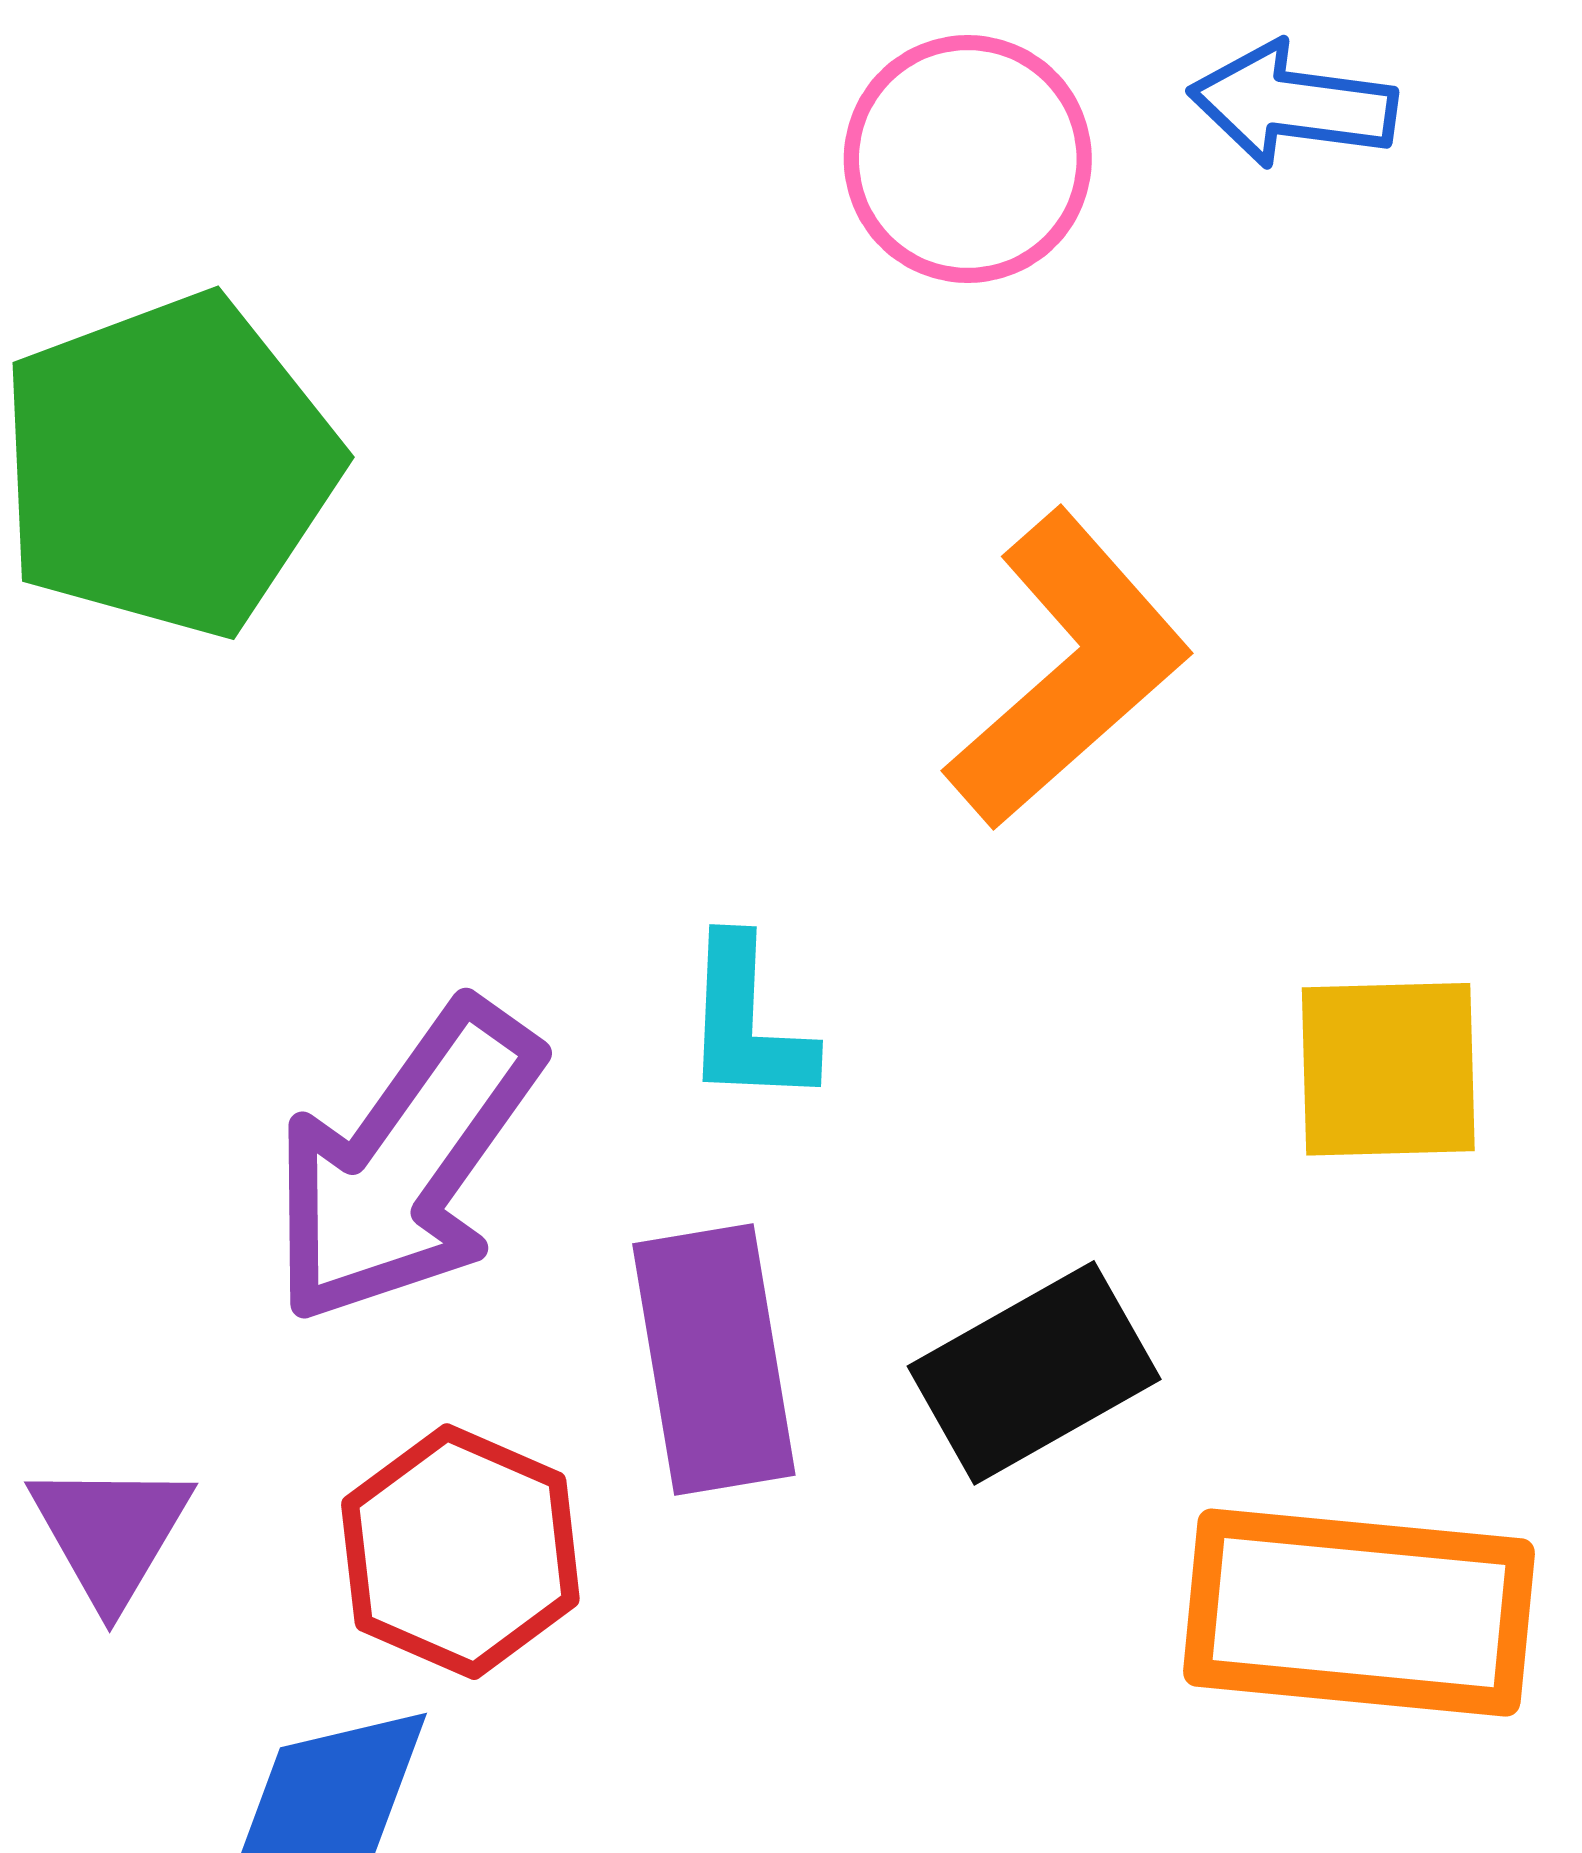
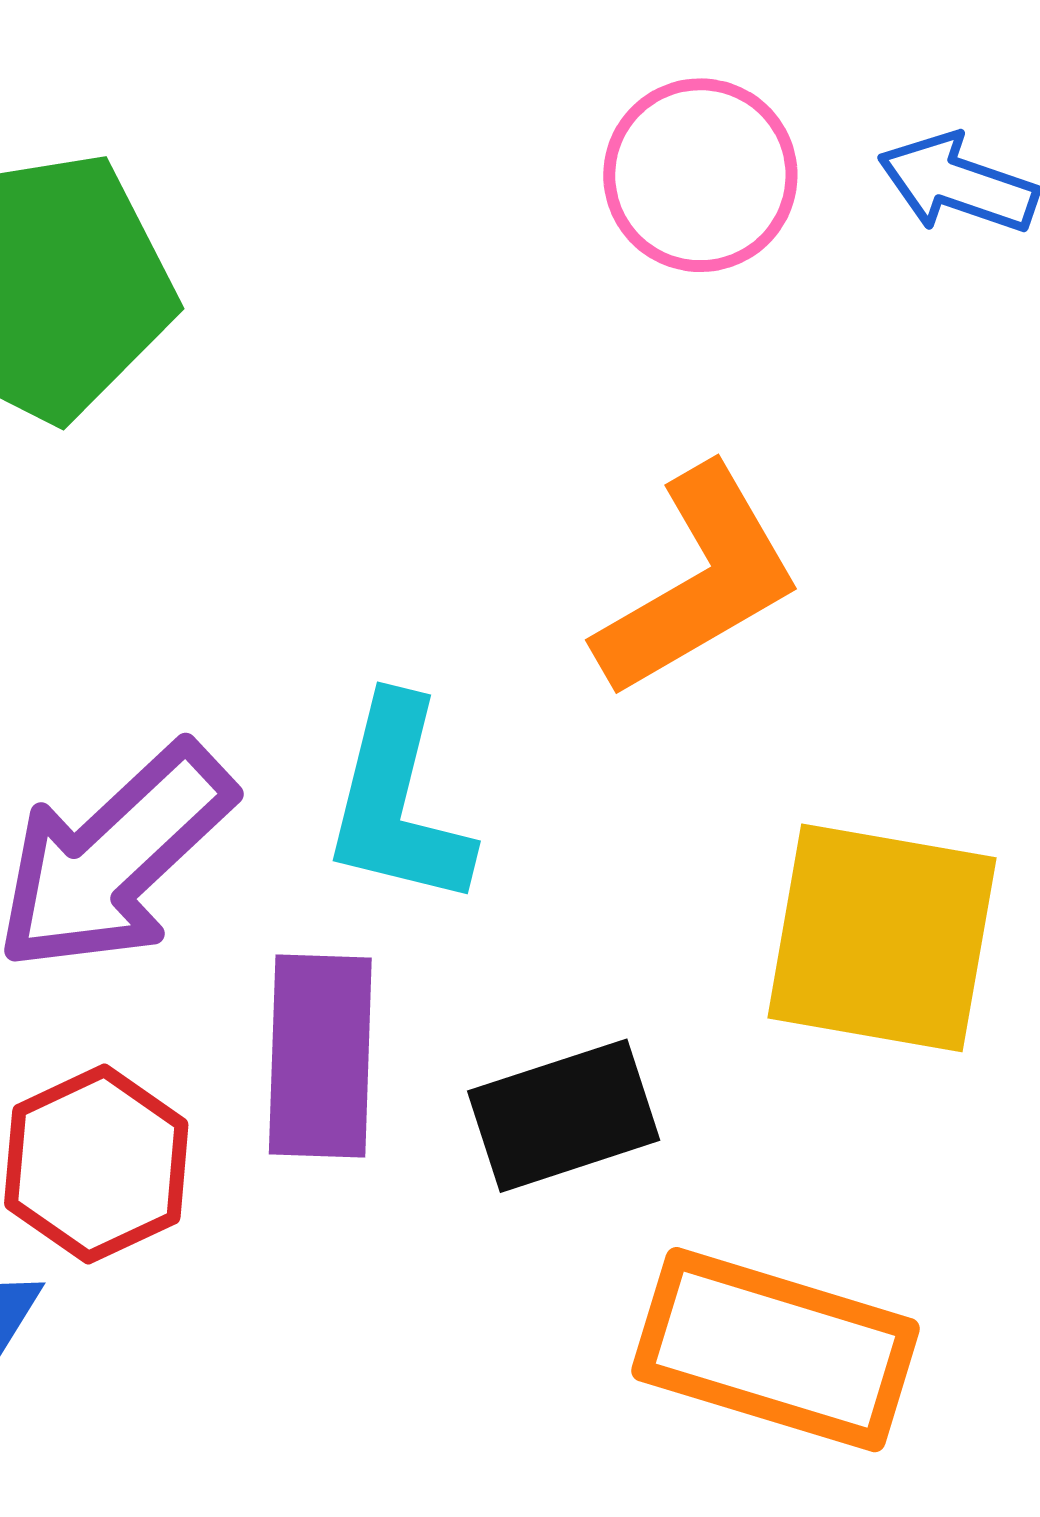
cyan L-shape: (747, 1022) -> (398, 803), size x1.5
yellow square: (1388, 1069) -> (882, 938), size x1.5

